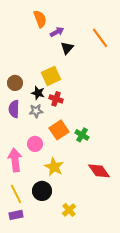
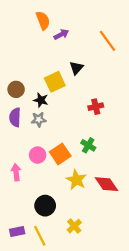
black triangle: (67, 48) -> (76, 68), moved
red cross: (56, 99) -> (96, 107), moved, turned -32
orange square: (59, 130) -> (60, 154), moved
pink arrow: (15, 160) -> (16, 172), size x0.7
yellow star: (54, 167) -> (76, 180), moved
yellow line: (16, 194) -> (40, 236), moved

